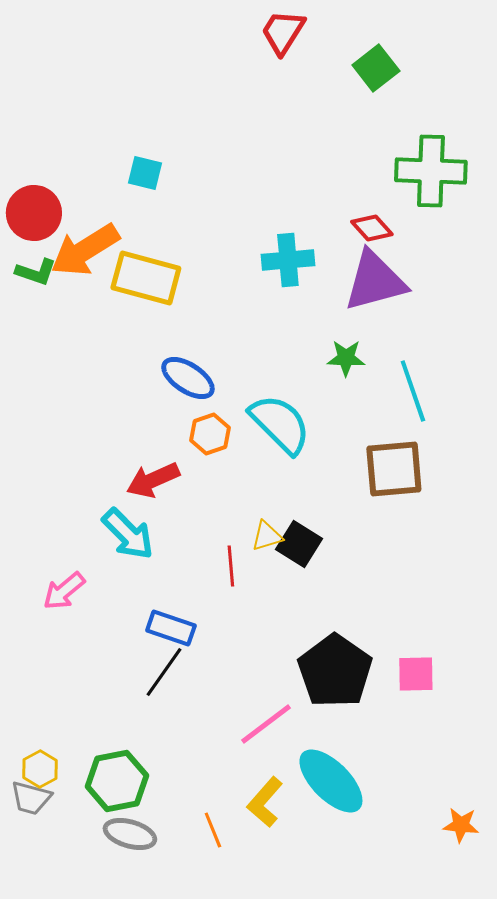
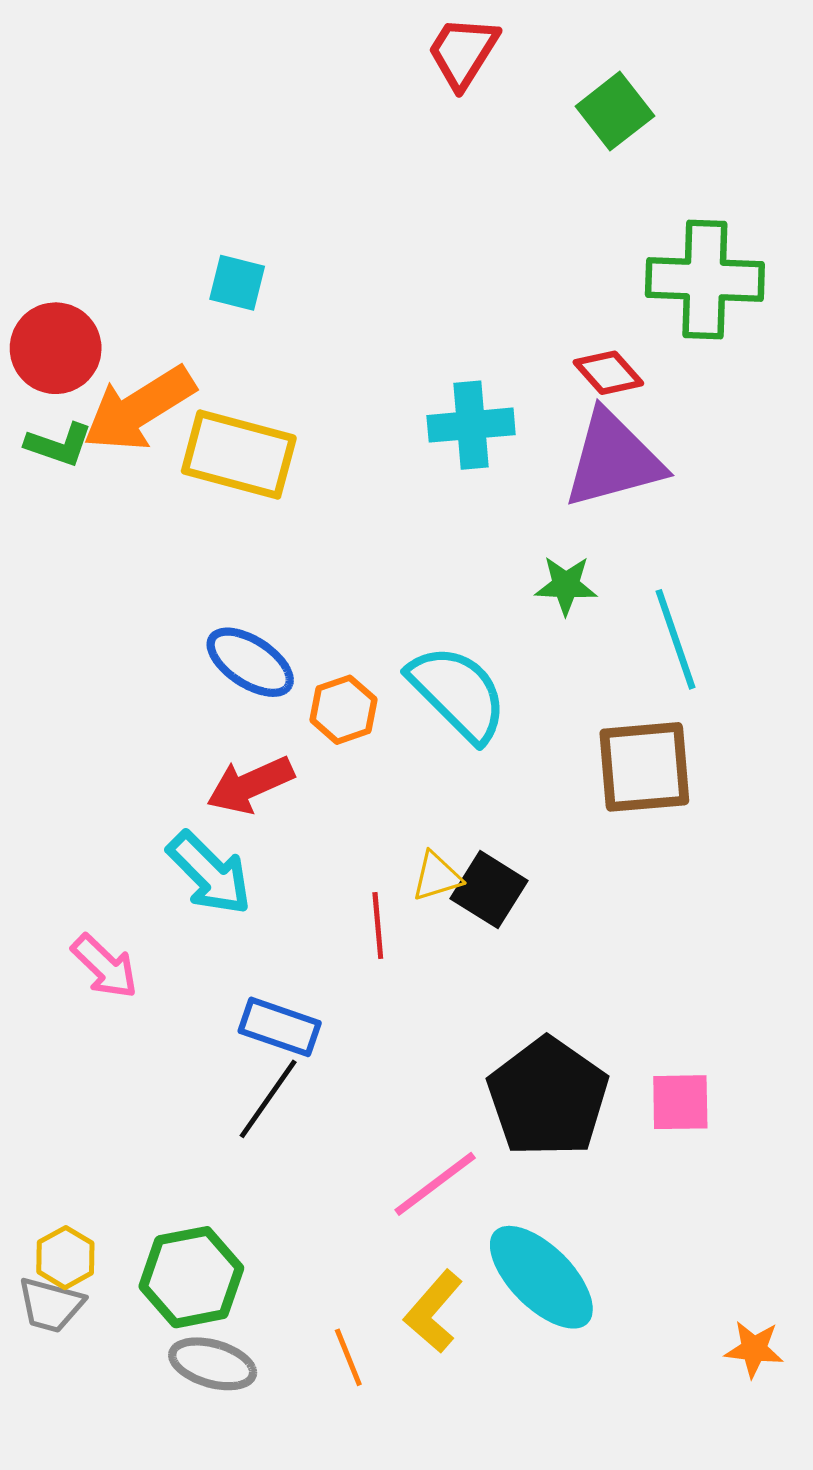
blue ellipse: (188, 378) -> (250, 662), moved
pink arrow: (64, 591) -> (105, 966), turned -96

